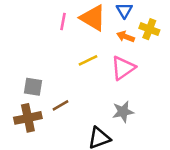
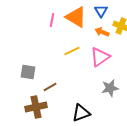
gray star: (123, 112) -> (110, 88), moved
brown cross: (28, 118) -> (36, 107), moved

